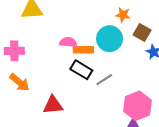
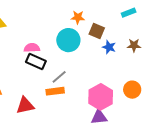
orange rectangle: (83, 50) -> (55, 91), moved
black rectangle: (81, 70) -> (36, 62), moved
gray line: (104, 80) -> (59, 77), moved

